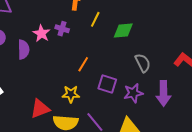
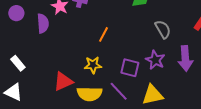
purple square: (107, 84) -> (130, 68), moved
purple star: (133, 93) -> (155, 60), turned -30

